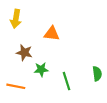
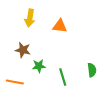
yellow arrow: (16, 19) -> (30, 18), moved
orange triangle: (52, 34) -> (60, 26), moved

